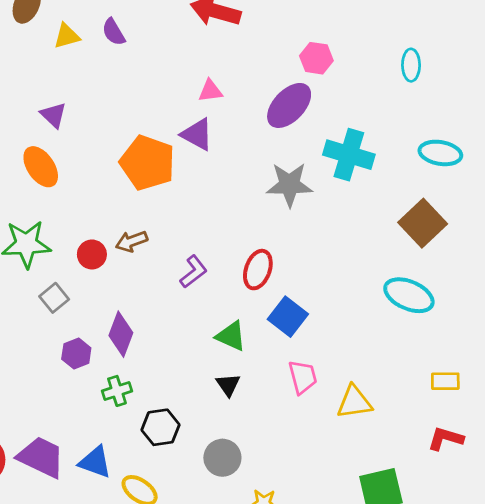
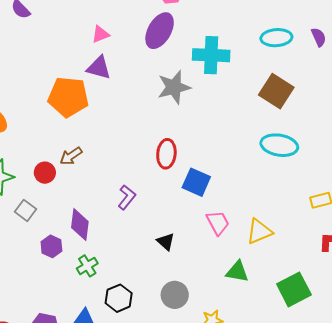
purple L-shape: (194, 272) -> (127, 197), moved
green triangle: (231, 336) -> (237, 272), moved
black hexagon: (161, 427) -> (119, 298), moved

